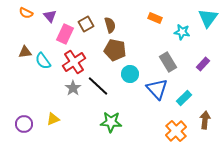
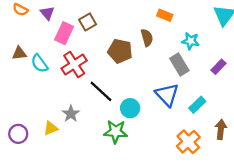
brown semicircle: (110, 25) -> (147, 38), moved
cyan star: (182, 32) -> (191, 41), moved
cyan circle: (130, 74) -> (130, 108), moved
gray star: (73, 88) -> (71, 114), moved

